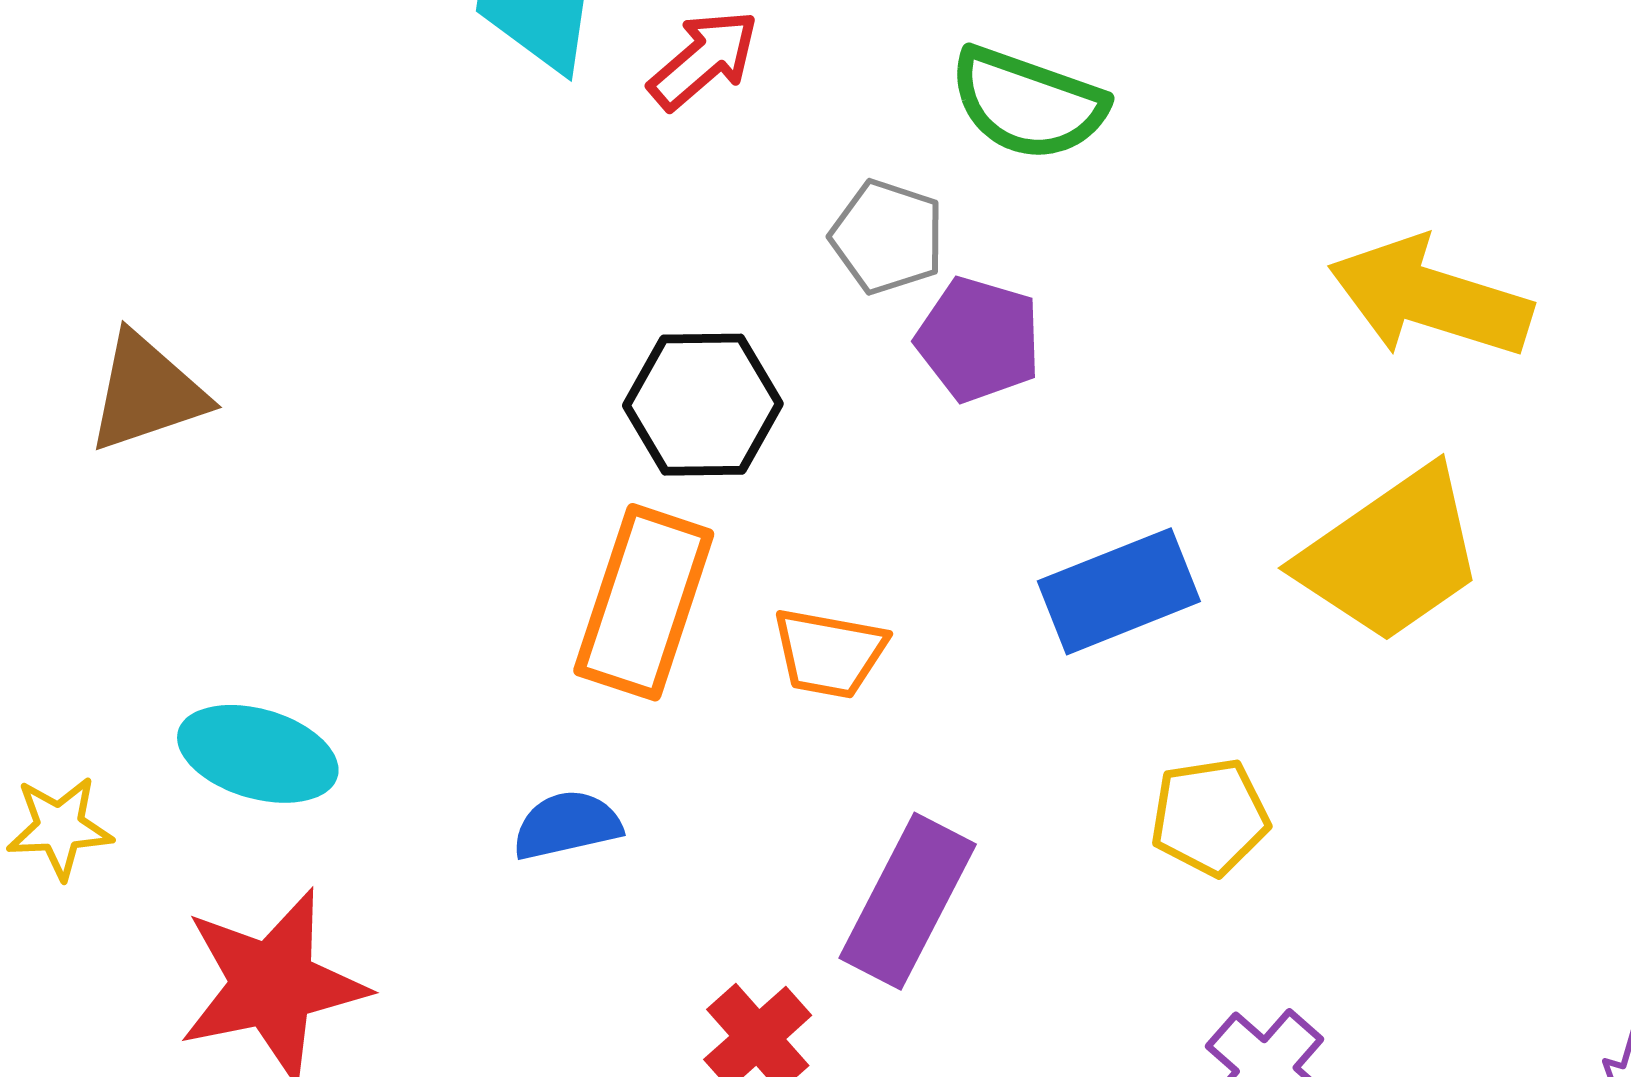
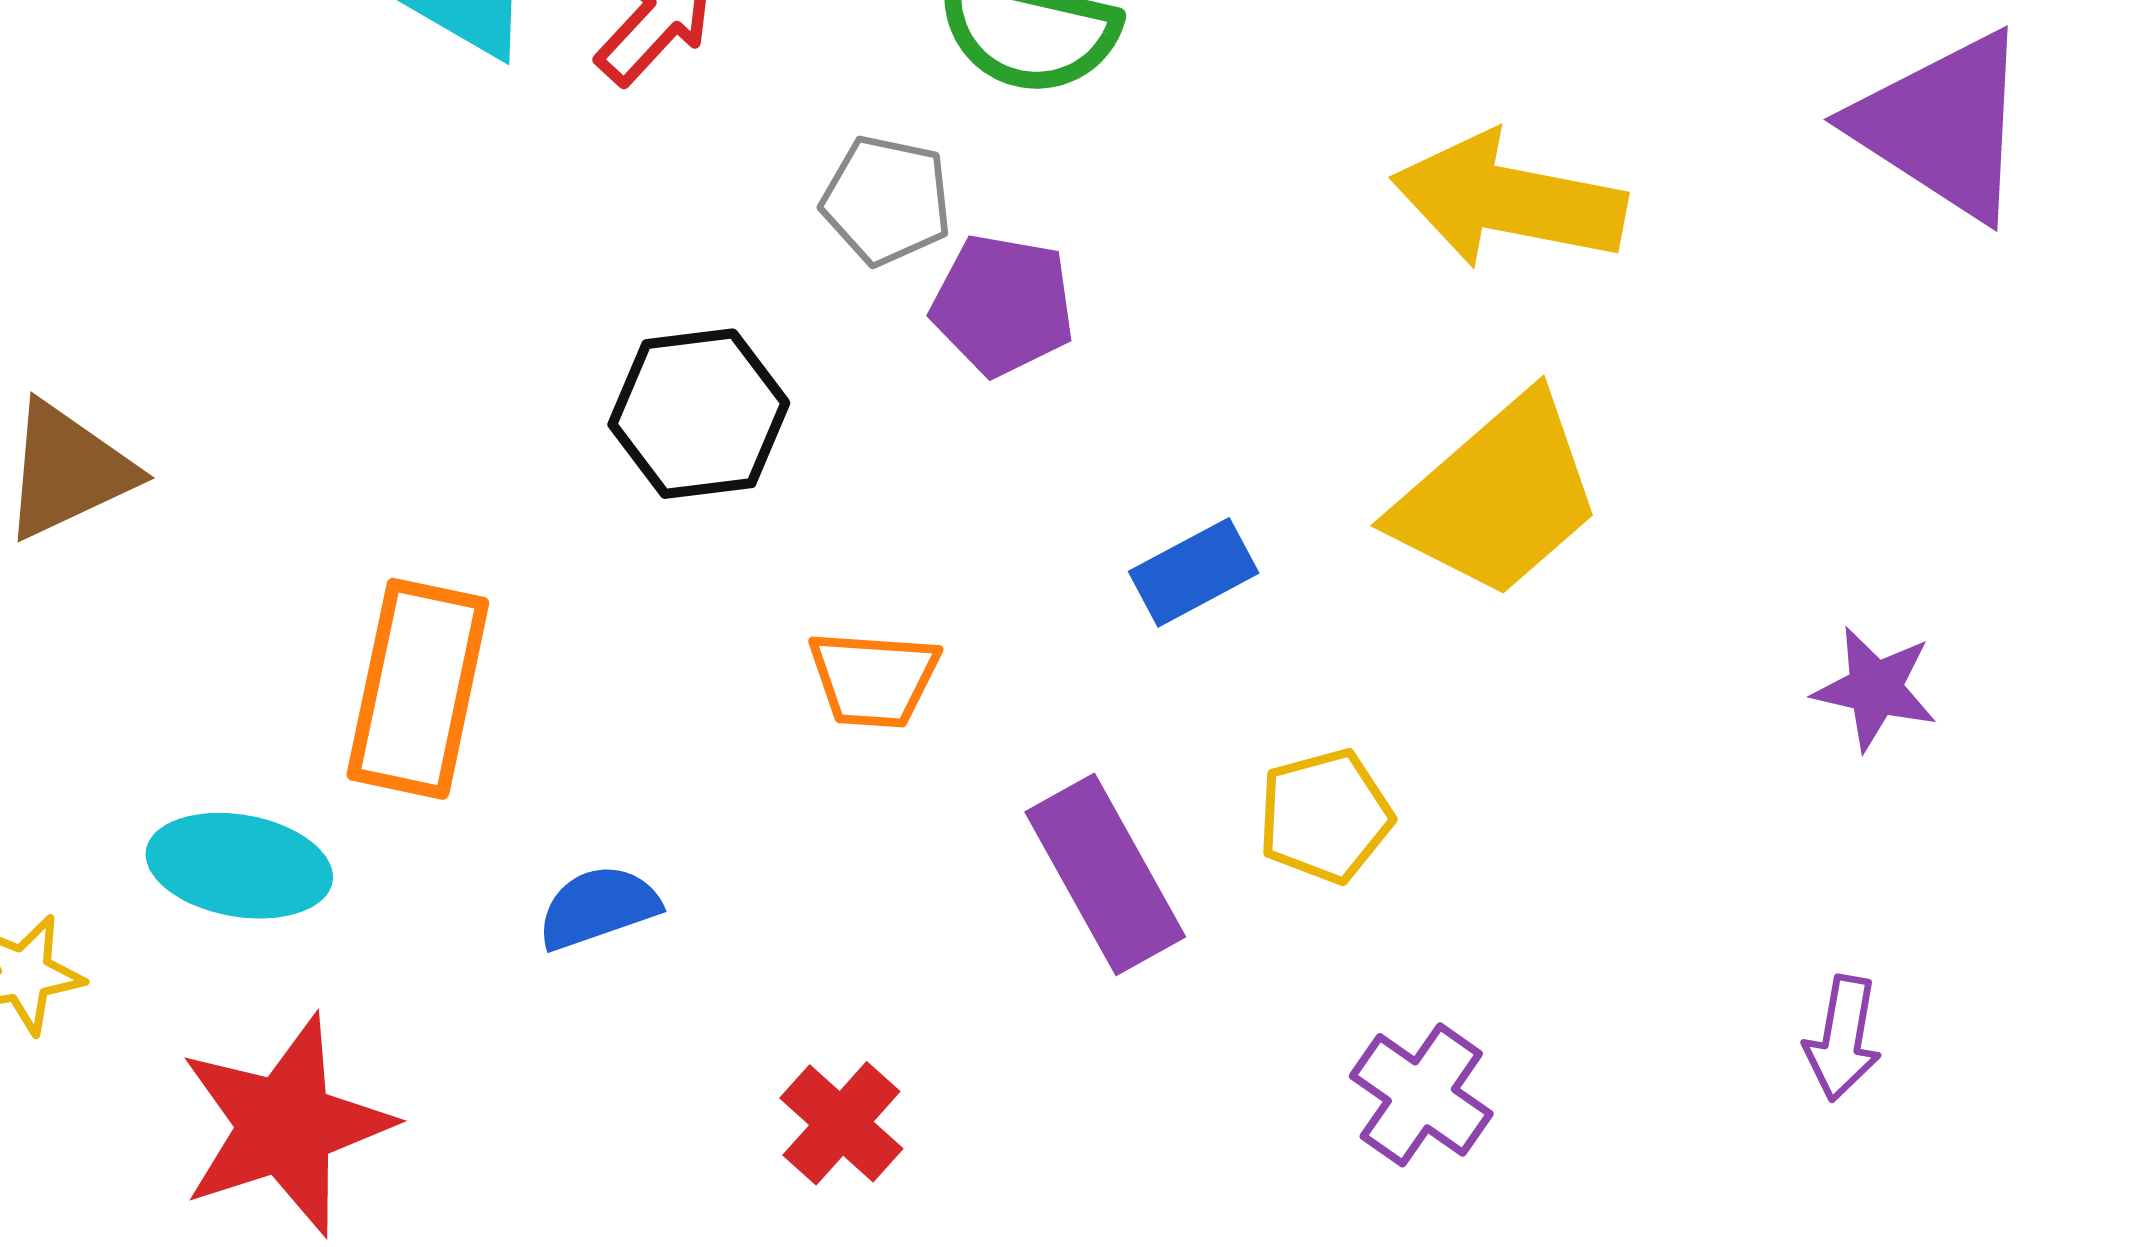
blue rectangle: (1119, 591) -> (1194, 572), size x0.7
orange rectangle: (644, 602) -> (418, 689), moved
purple rectangle: (908, 901) -> (1105, 874), moved, turned -50

